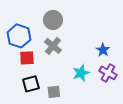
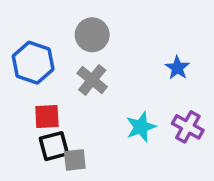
blue star: (103, 50) -> (177, 68), moved
red square: (27, 58) -> (47, 116), moved
gray square: (54, 92) -> (75, 160), moved

